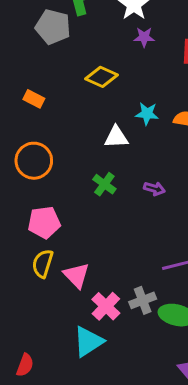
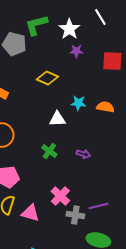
pink triangle: (76, 275) -> (30, 213), turned -30
gray cross: (143, 300) -> (75, 215), moved, turned 30
pink cross: (106, 306) -> (60, 196), moved

